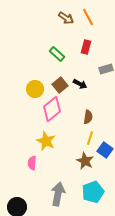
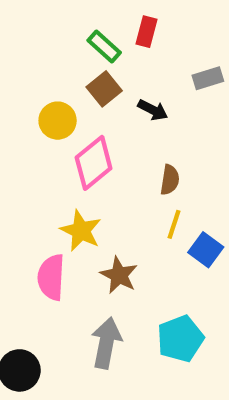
red rectangle: (86, 47) -> (146, 32), moved
brown square: (60, 85) -> (104, 89), moved
brown star: (85, 161) -> (119, 275), moved
pink semicircle: (32, 163) -> (51, 277), size x1.5

